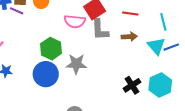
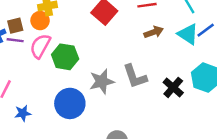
pink semicircle: (75, 21) -> (40, 46), moved, turned 130
gray L-shape: (100, 30) -> (135, 76), moved
green hexagon: (51, 49) -> (65, 57), moved

